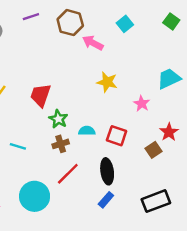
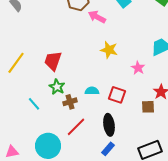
green star: (58, 119) -> (57, 87), moved
cyan line: (18, 146) -> (34, 104), turned 32
brown square: (153, 150) -> (148, 107), turned 32

